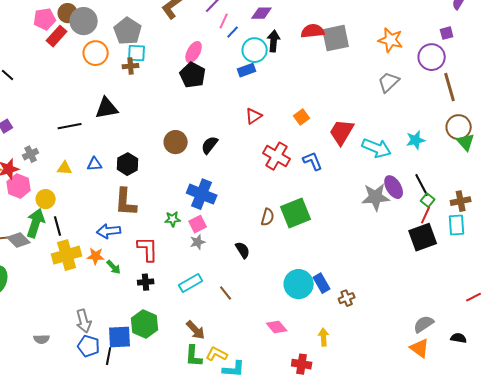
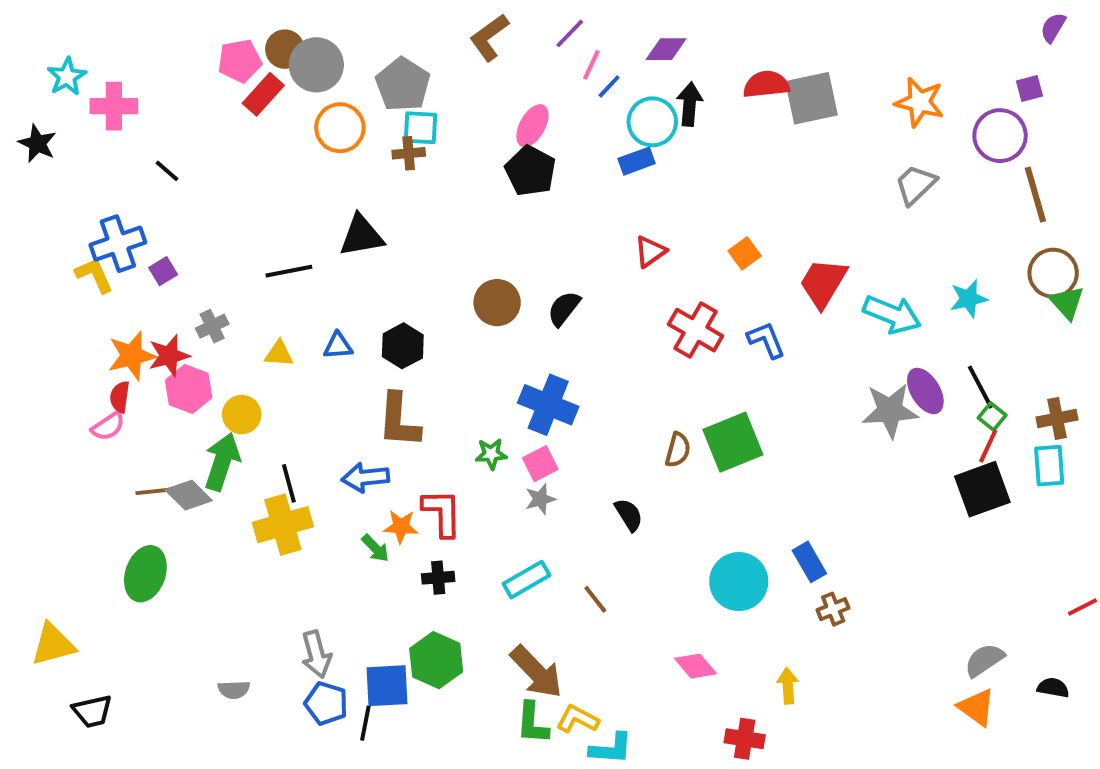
black line: (58, 226) -> (289, 483), moved
orange star: (96, 256) -> (401, 527), moved
blue rectangle: (322, 283) -> (809, 562), moved
brown arrow: (196, 330) -> (536, 672), size x1.4

